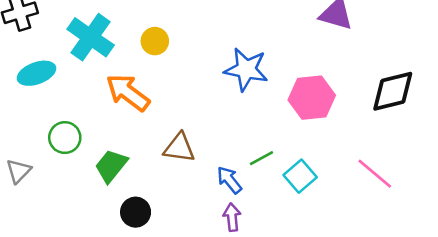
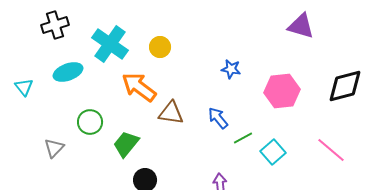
blue star: (246, 69) -> (231, 69), size x0.6
brown triangle: (179, 148) -> (171, 113), moved
blue arrow: (229, 180) -> (218, 118), moved

